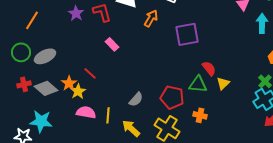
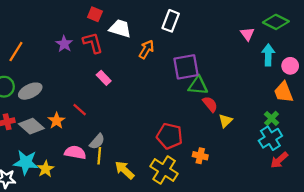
green triangle: (198, 84) -> (198, 86), moved
yellow star: (78, 91) -> (46, 169), moved
gray semicircle: (136, 99) -> (97, 141), moved

